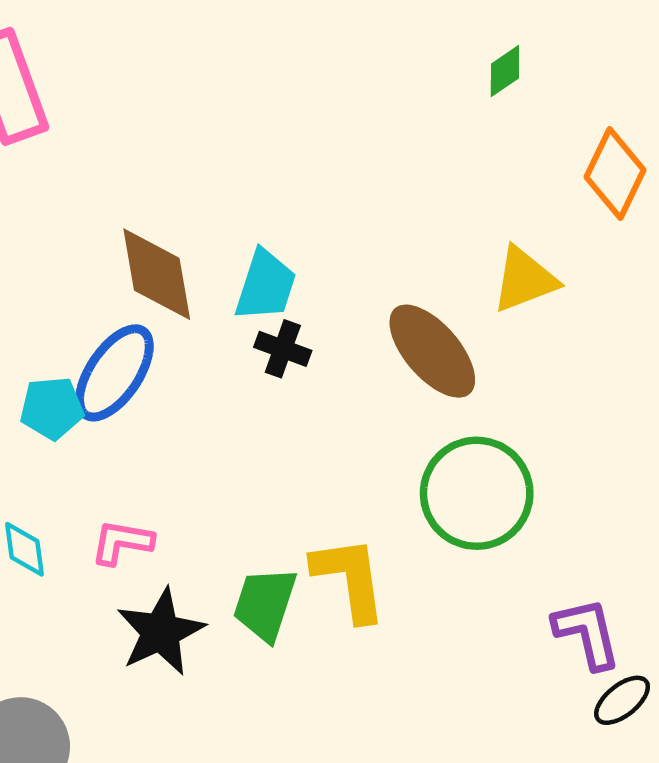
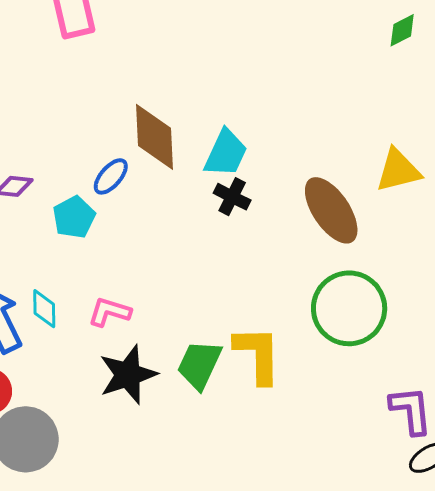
blue ellipse: (114, 373) -> (111, 176), moved, size x0.6
cyan pentagon: (52, 408) -> (74, 217), turned -30

